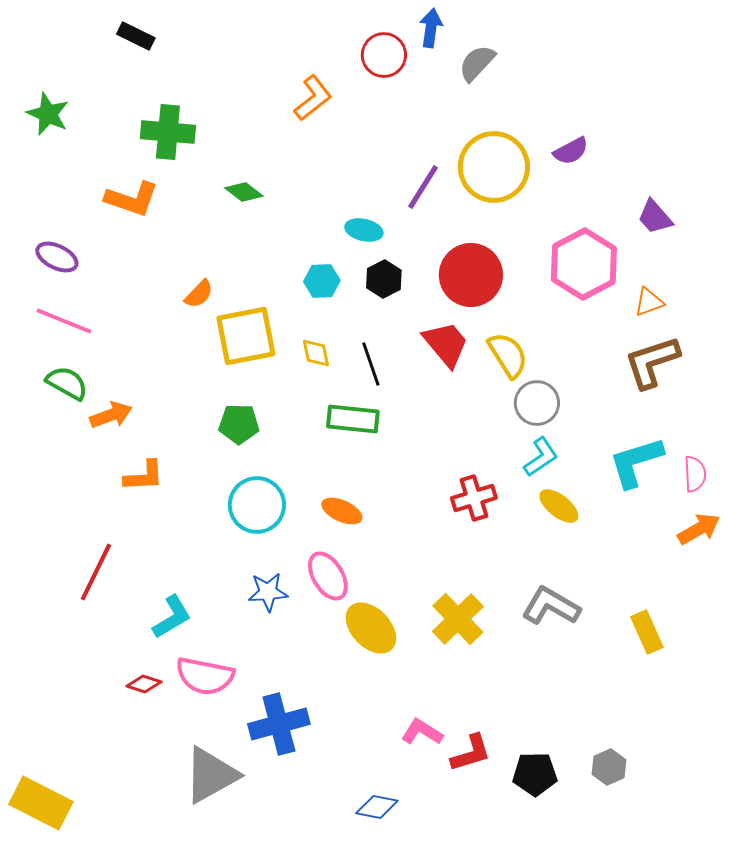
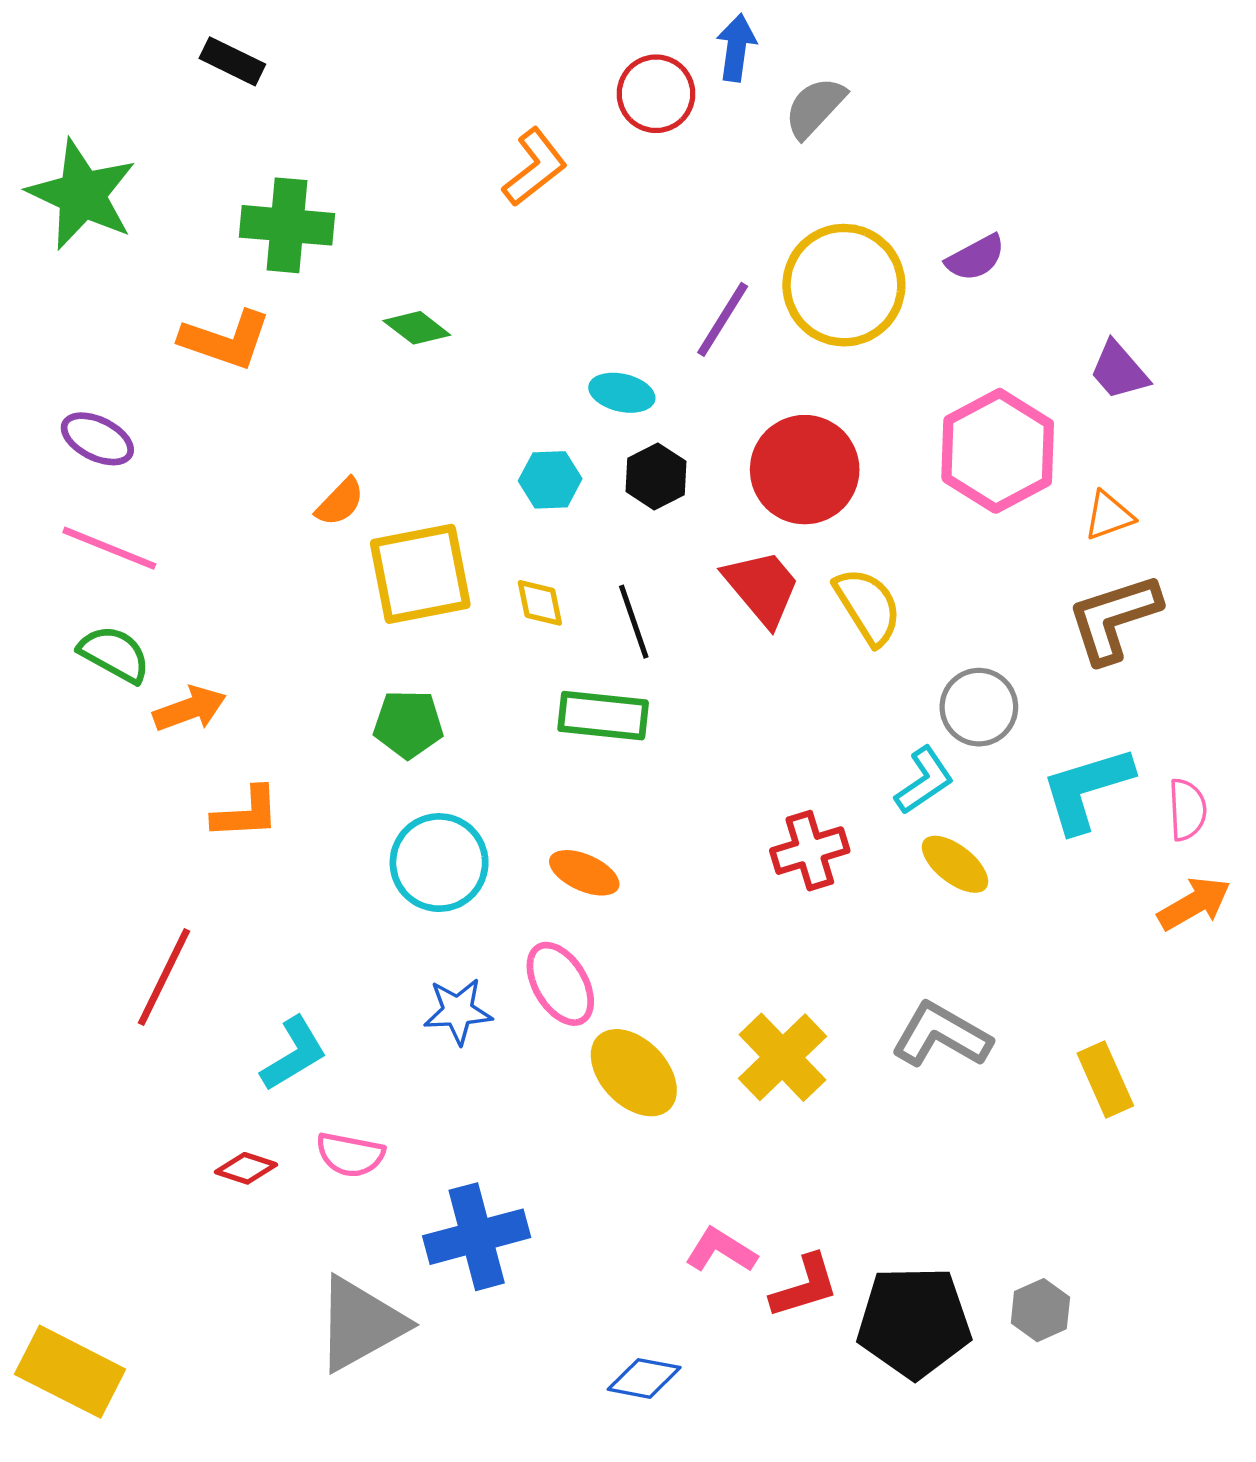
green star: (48, 114) -> (82, 195), size x1.5
gray circle: (537, 403) -> (979, 707), moved
pink semicircle: (205, 676) -> (350, 1155), size x0.7
black pentagon: (535, 774) -> (914, 1322), size x1.5

